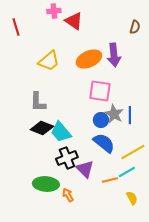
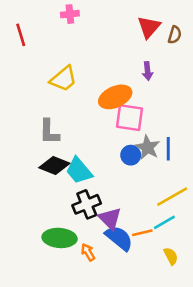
red triangle: (74, 21) -> (149, 27), moved, turned 36
purple arrow: (114, 55) -> (148, 71), size x0.6
orange ellipse: (89, 59) -> (115, 97), moved
blue semicircle: (104, 143) -> (119, 238), moved

